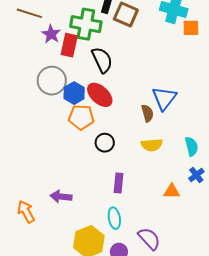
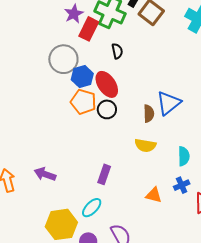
black semicircle: (102, 60) -> (117, 51), size x0.6
black circle: (105, 143) -> (107, 109), moved
cyan ellipse: (114, 218) -> (92, 208), turned 40

